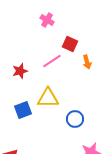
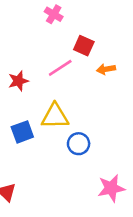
orange arrow: (87, 62) -> (106, 69), turned 96
blue circle: (75, 119) -> (79, 144), moved

